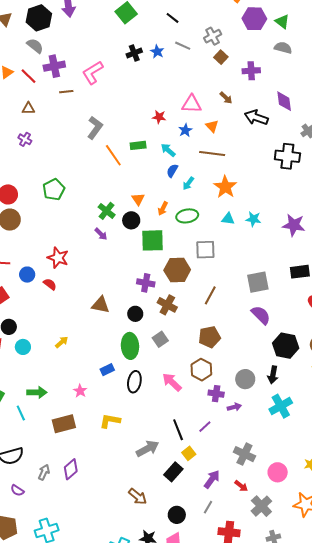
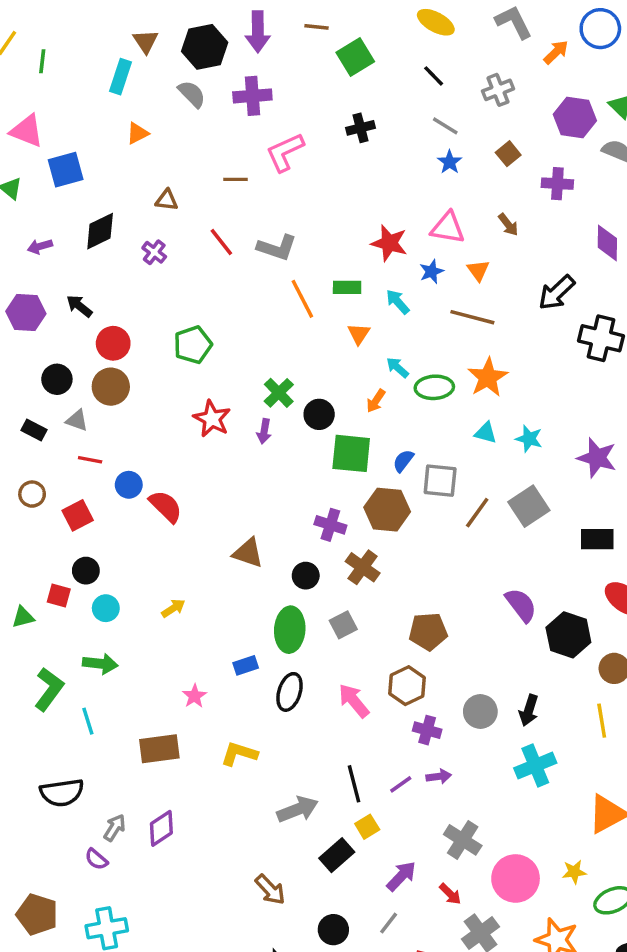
purple hexagon: (254, 19) -> (575, 117), moved
gray cross: (213, 36) -> (498, 90), moved
blue star: (157, 52) -> (450, 162), moved
purple cross: (54, 66) -> (252, 96), moved
red line: (28, 76) -> (221, 242), moved
red star: (159, 117) -> (389, 243), size x1.5
black arrow: (256, 117) -> (557, 293), moved, turned -70
gray L-shape: (95, 128) -> (277, 248), turned 65
blue semicircle: (172, 171) -> (403, 461), moved
cyan arrow: (188, 183) -> (398, 367), moved, turned 88
orange triangle: (138, 199) -> (359, 334), moved
green ellipse: (187, 216) -> (434, 387), moved
purple arrow: (101, 234) -> (264, 431), turned 48
red star: (58, 258) -> (212, 419), moved
gray square: (258, 282) -> (529, 506), moved, turned -30
red semicircle: (50, 284) -> (166, 506), size x1.5
brown line: (210, 295) -> (477, 513), moved
black hexagon: (286, 346) -> (568, 635), moved
green arrow: (37, 392) -> (100, 664), moved
purple arrow: (234, 407) -> (439, 777), moved
pink circle: (278, 472) -> (516, 878), size x1.4
purple semicircle: (17, 490) -> (96, 859), moved

